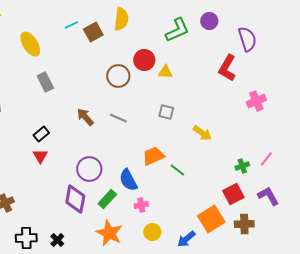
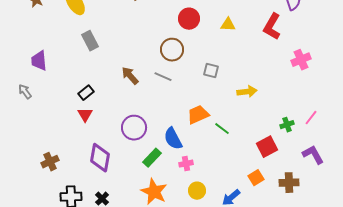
yellow triangle: (165, 72) -> (228, 25), moved
brown circle: (118, 76) -> (172, 50), moved
yellow arrow: (202, 133) -> (247, 92), turned -42
red square: (233, 194) -> (267, 147), moved
purple diamond: (75, 199) -> (100, 158), moved
orange square: (211, 219) -> (256, 178), size x0.6

